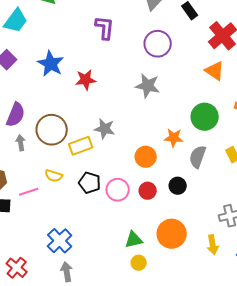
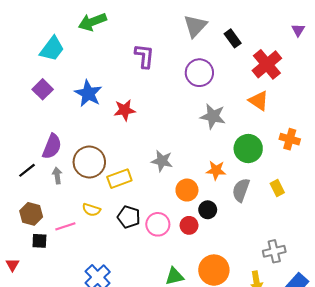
gray star: (148, 86) -> (213, 116), moved
gray star: (105, 129) -> (162, 161), moved
black circle: (178, 186) -> (208, 210), moved

